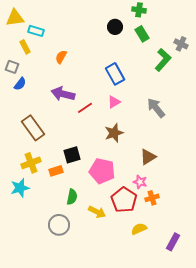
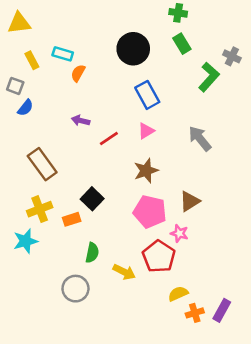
black circle: (115, 27) -> (133, 49), moved, size x1.6
cyan rectangle: (36, 31) -> (63, 54), moved
purple arrow: (63, 94) -> (81, 121), size x0.6
black square: (72, 155) -> (92, 199), turned -30
pink pentagon: (102, 171) -> (150, 212), moved
orange cross: (152, 198) -> (195, 313), moved

